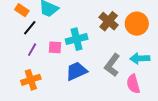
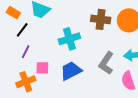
brown cross: (109, 21) -> (101, 19), turned -30
pink square: (55, 47) -> (42, 68), moved

